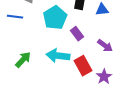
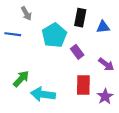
cyan arrow: (58, 56) -> (43, 94), moved
red rectangle: (83, 66) -> (83, 85), turned 30

